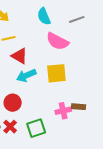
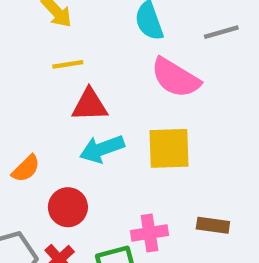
red triangle: (19, 56) -> (90, 105), turned -36
pink cross: (63, 111) -> (149, 233), moved

